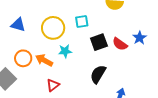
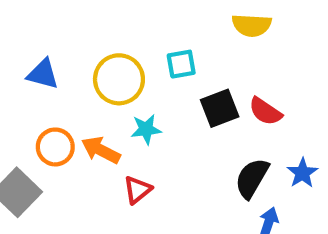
blue star: (140, 38) -> (302, 173), moved
black semicircle: (98, 74) -> (252, 178), moved
red triangle: (53, 85) -> (137, 190), moved

